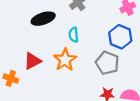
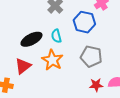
black ellipse: (43, 19) -> (31, 39), moved
blue hexagon: (120, 37) -> (84, 22), moved

